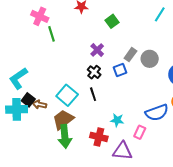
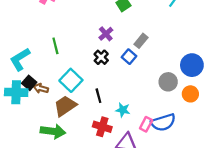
green line: (51, 34) -> (55, 46), moved
gray circle: (150, 59) -> (168, 82), moved
blue square: (120, 70) -> (129, 57), turned -32
black line: (93, 94) -> (98, 96), moved
blue semicircle: (157, 113) -> (163, 122), moved
green arrow: (65, 136) -> (53, 131), moved, turned -80

